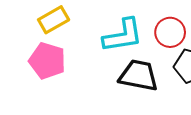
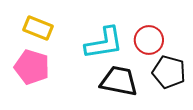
yellow rectangle: (54, 20) -> (38, 28), turned 52

